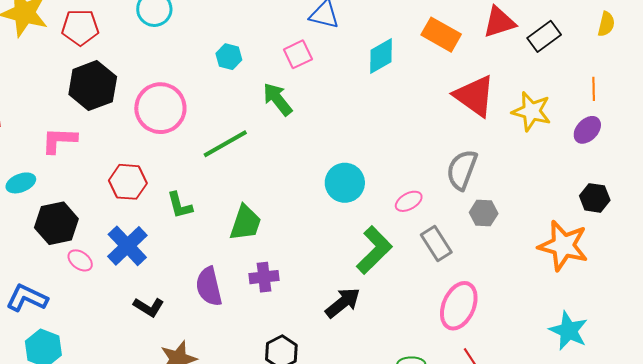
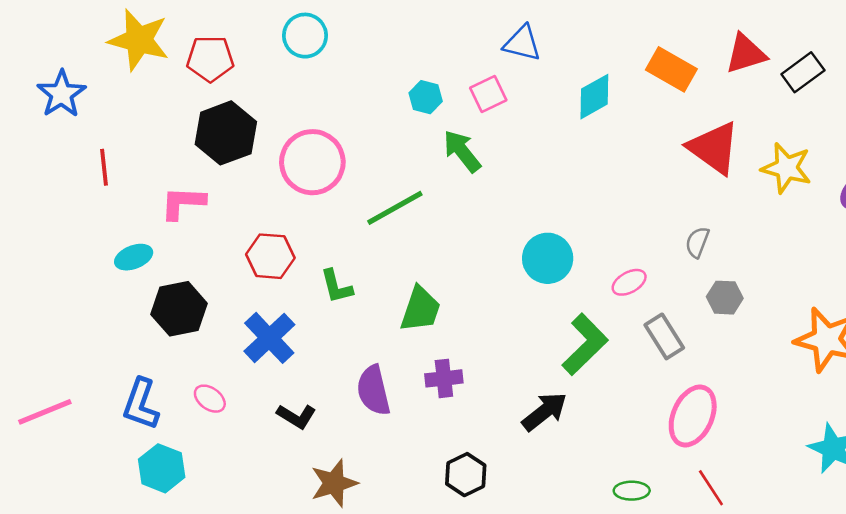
cyan hexagon: (229, 57) -> (426, 97), moved
gray semicircle: (462, 170) -> (697, 242), size x0.6
pink ellipse: (80, 260) -> (210, 399), moved
blue L-shape: (27, 298) -> (141, 404), turned -96

